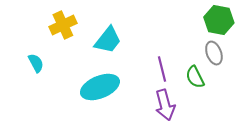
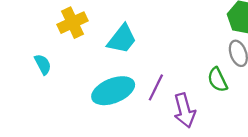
purple line: (162, 69) -> (156, 87), moved, turned 40

